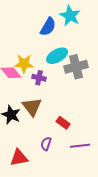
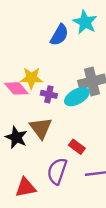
cyan ellipse: (57, 56) -> (77, 97), moved
purple semicircle: (46, 144) -> (57, 171), size x1.6

